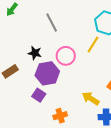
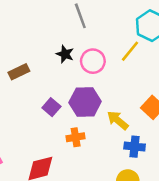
black star: (35, 53) -> (65, 54), moved
purple hexagon: (47, 73) -> (85, 102), moved

